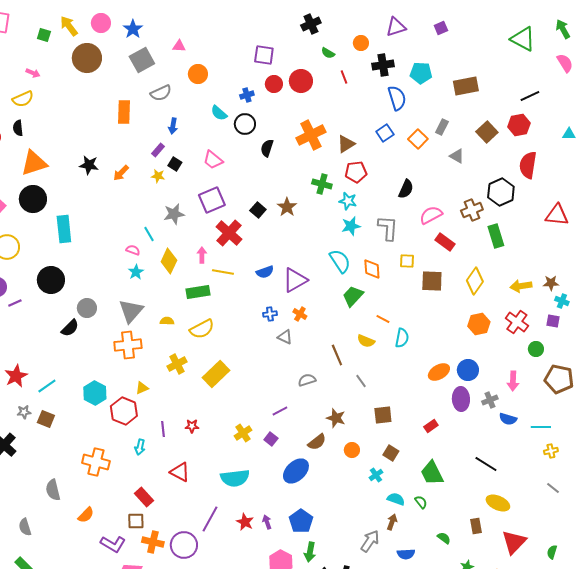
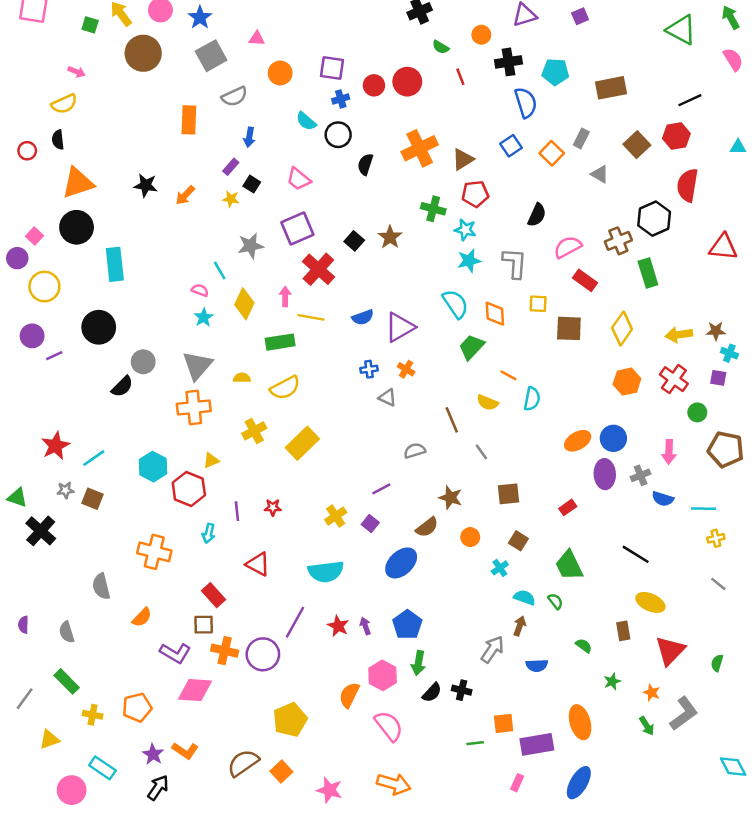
purple square: (264, 55) -> (332, 68), moved

